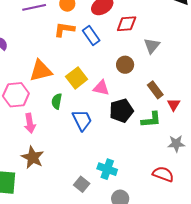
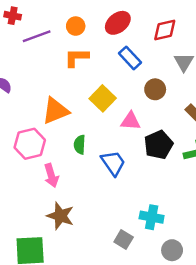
red diamond: (127, 24) -> (165, 30), moved
blue rectangle: (91, 35) -> (130, 58), moved
yellow square: (77, 78) -> (103, 98), moved

